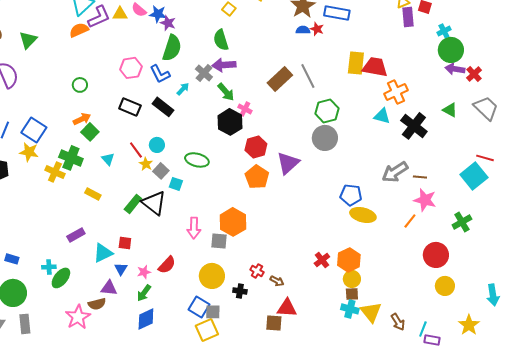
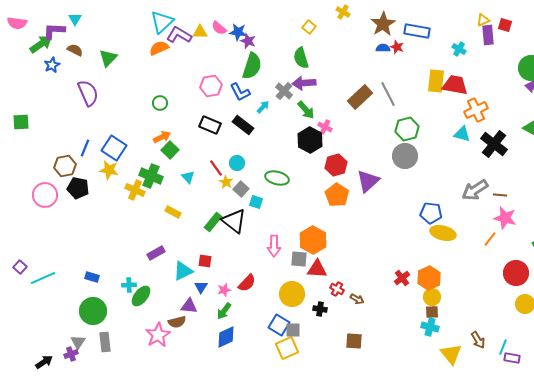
purple L-shape: (99, 17) -> (179, 35), turned -125
cyan cross: (444, 31) -> (459, 49), moved, turned -32
red triangle: (287, 308) -> (317, 269), moved
yellow triangle: (371, 312) -> (451, 354), moved

